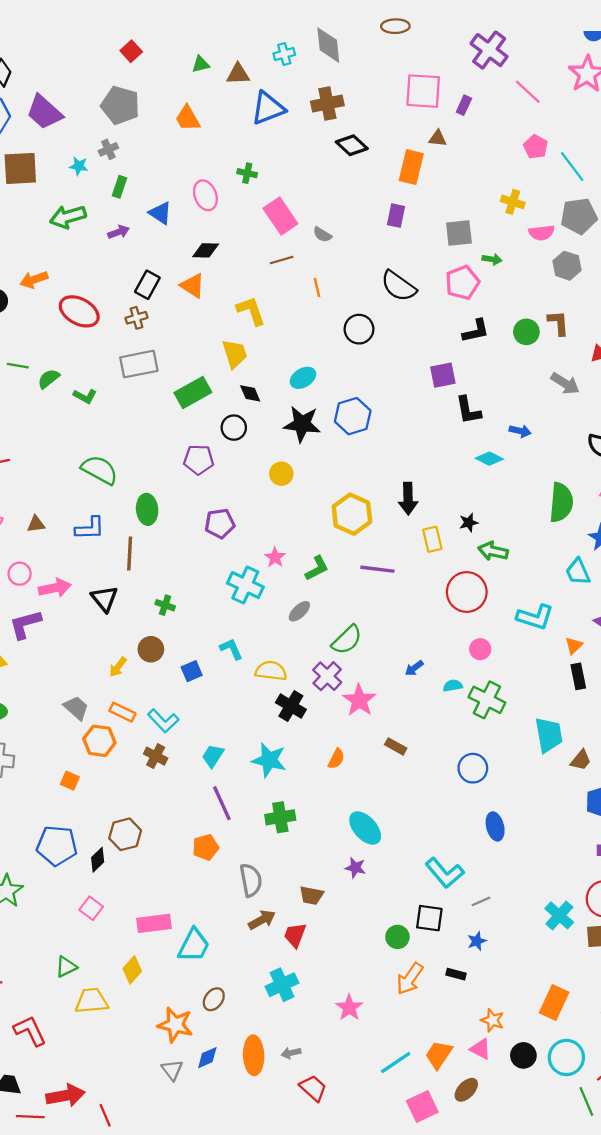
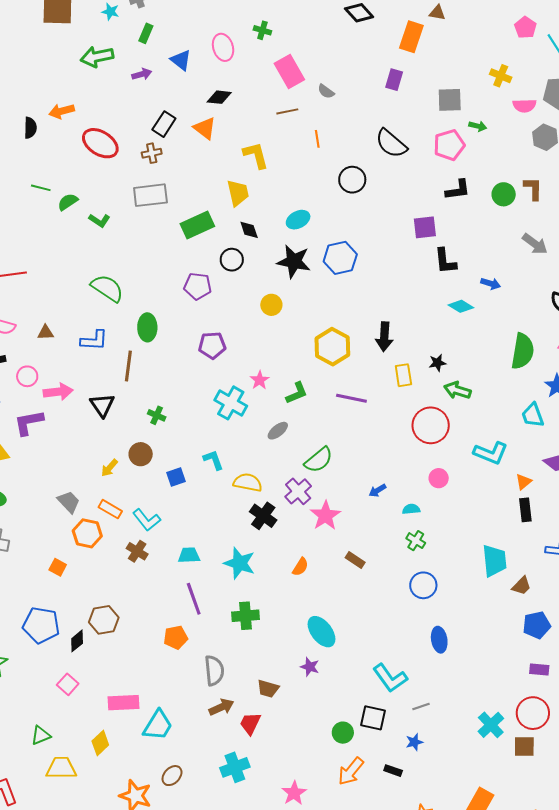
green cross: (487, 700) -> (416, 541), moved, size x0.6
cyan trapezoid: (213, 756) -> (189, 555), turned 50

